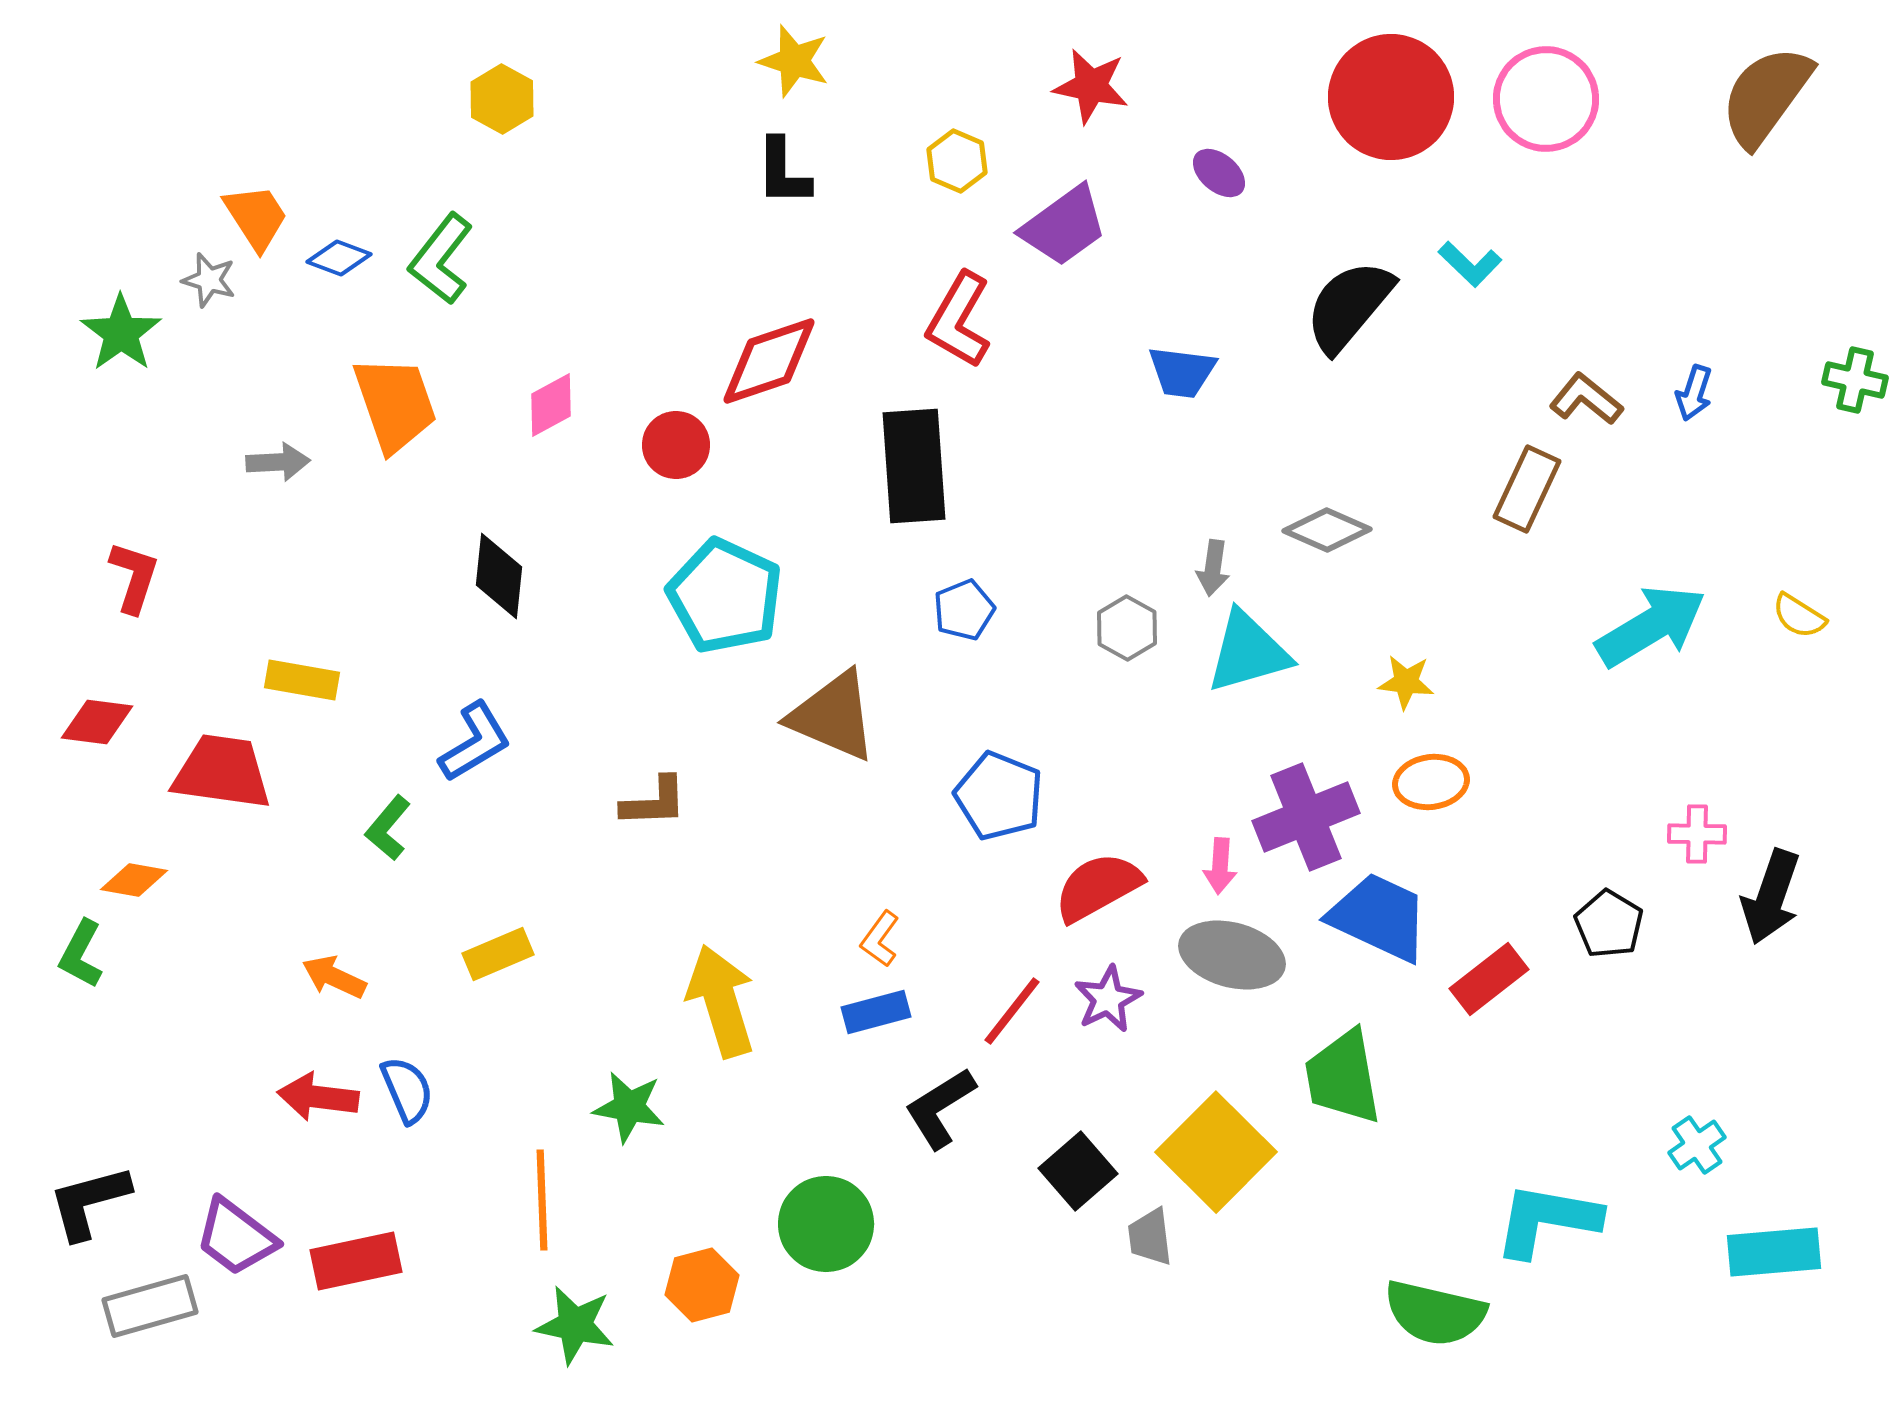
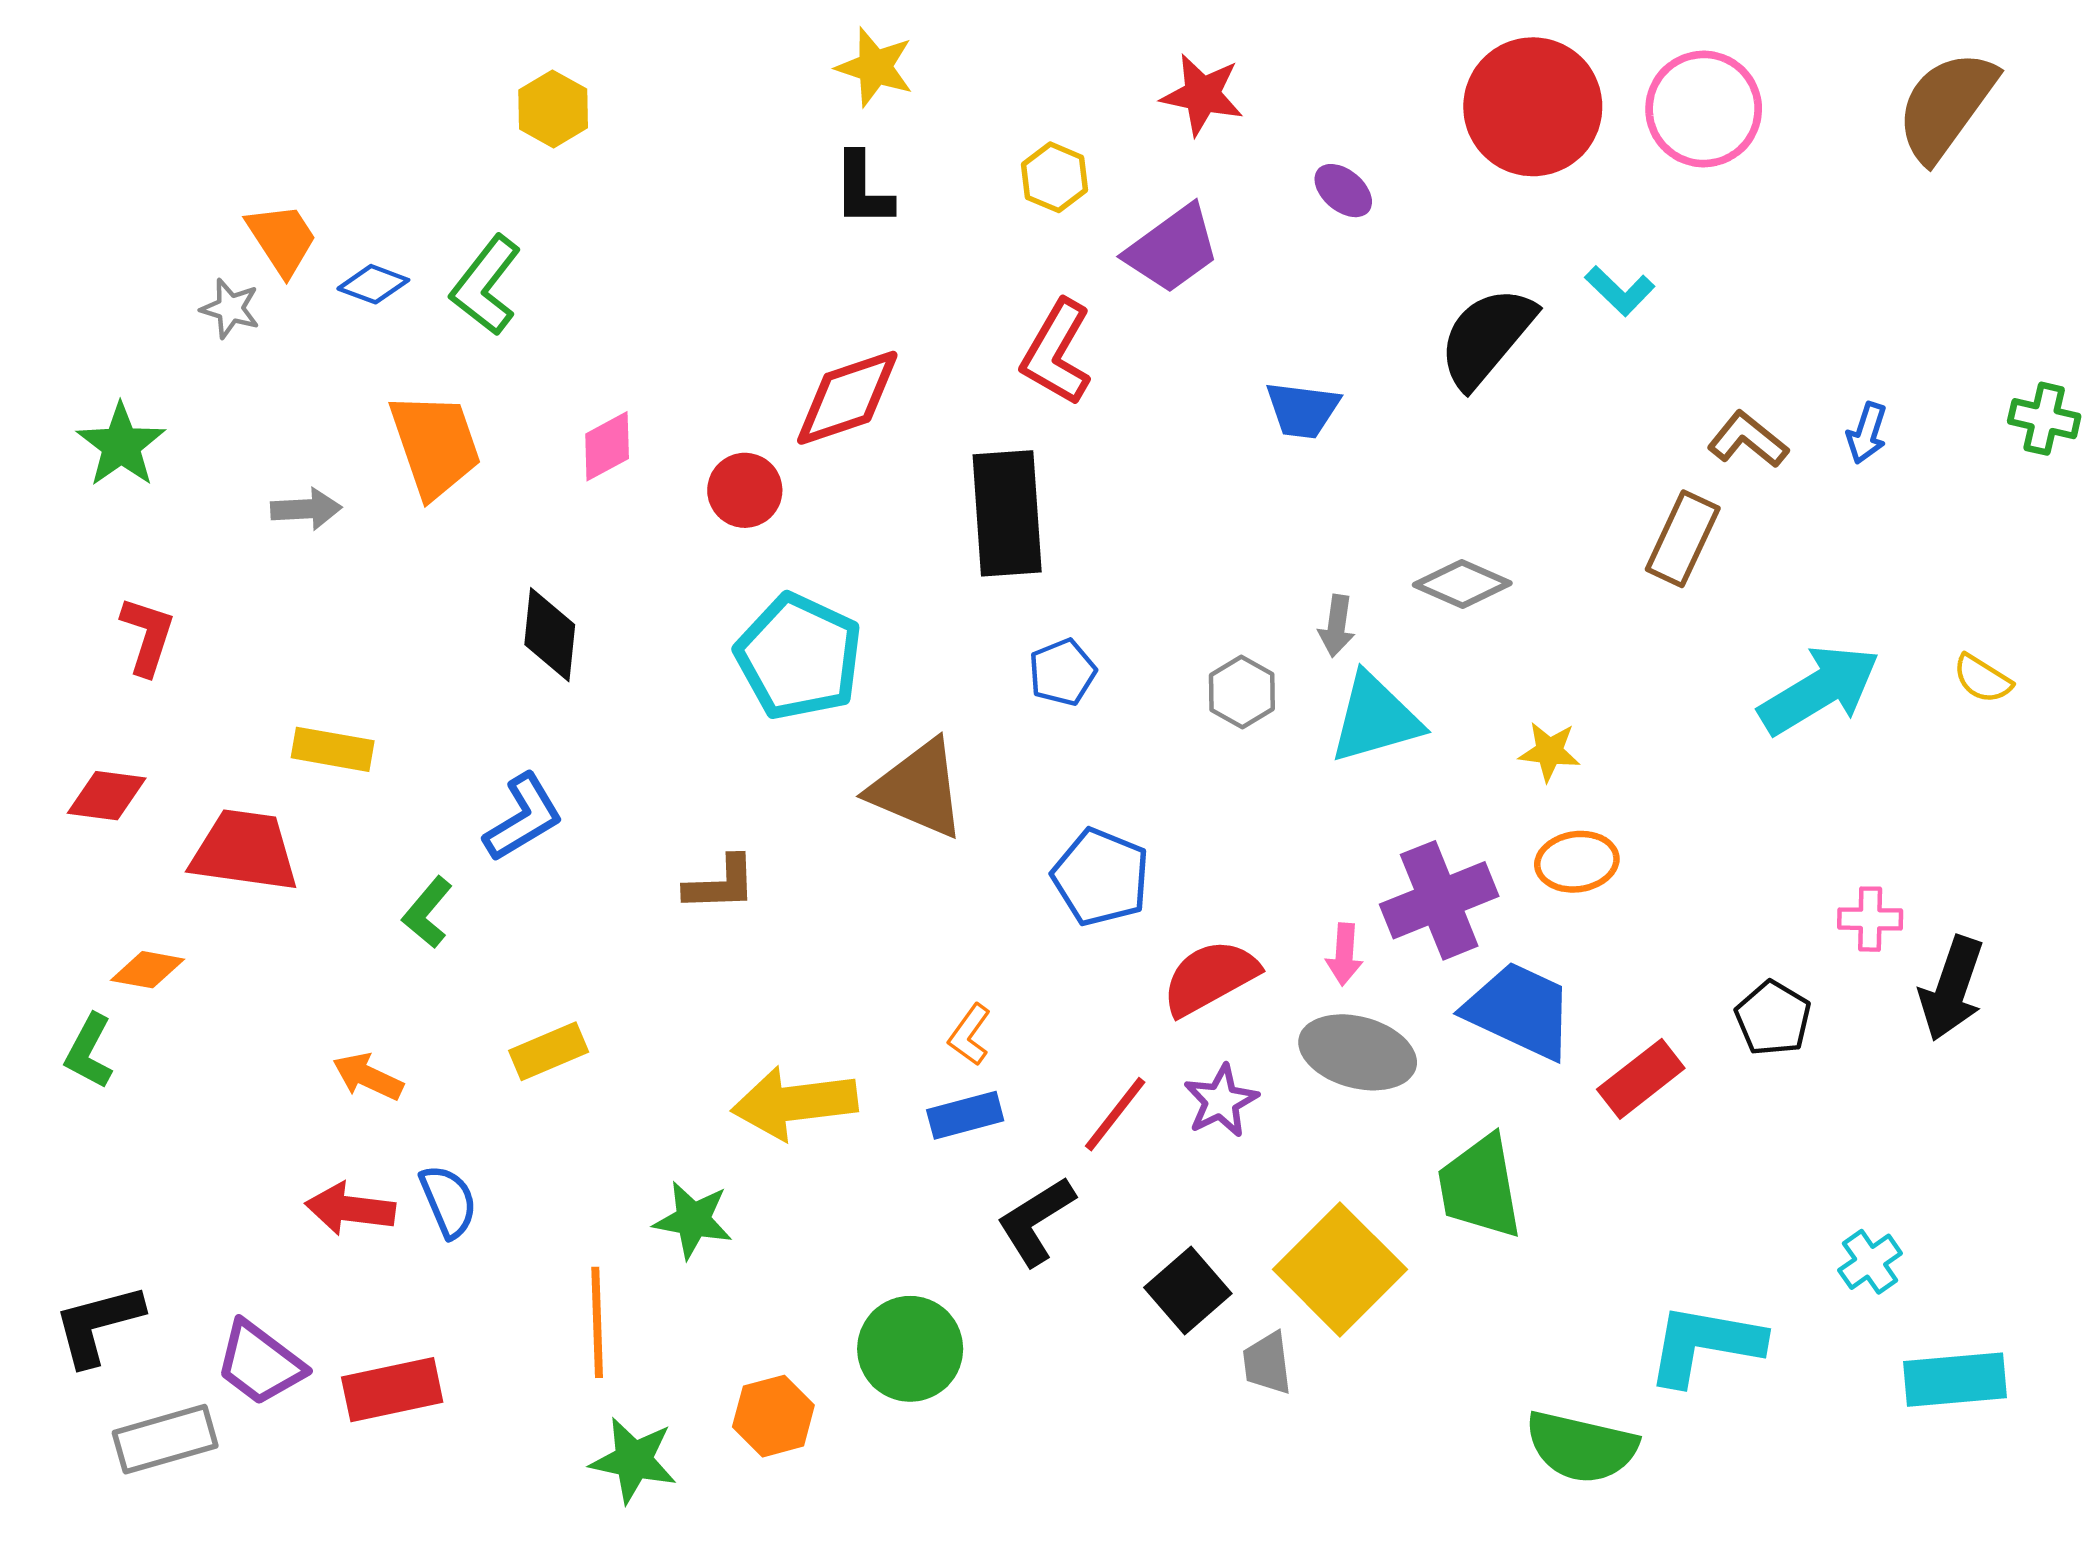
green star: (121, 333) -> (121, 445), moved
yellow arrow: (721, 1001) -> (794, 1103), turned -80

